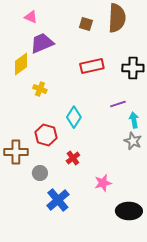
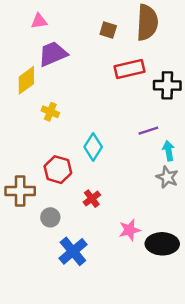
pink triangle: (31, 17) -> (39, 21), turned -32
red rectangle: (92, 66) -> (130, 69), moved
black ellipse: (129, 211) -> (162, 244), moved

